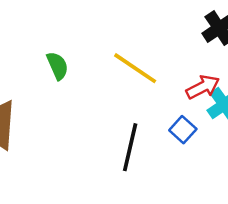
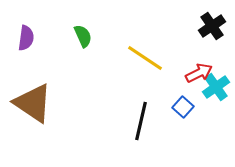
green semicircle: (57, 66) -> (83, 36), moved

